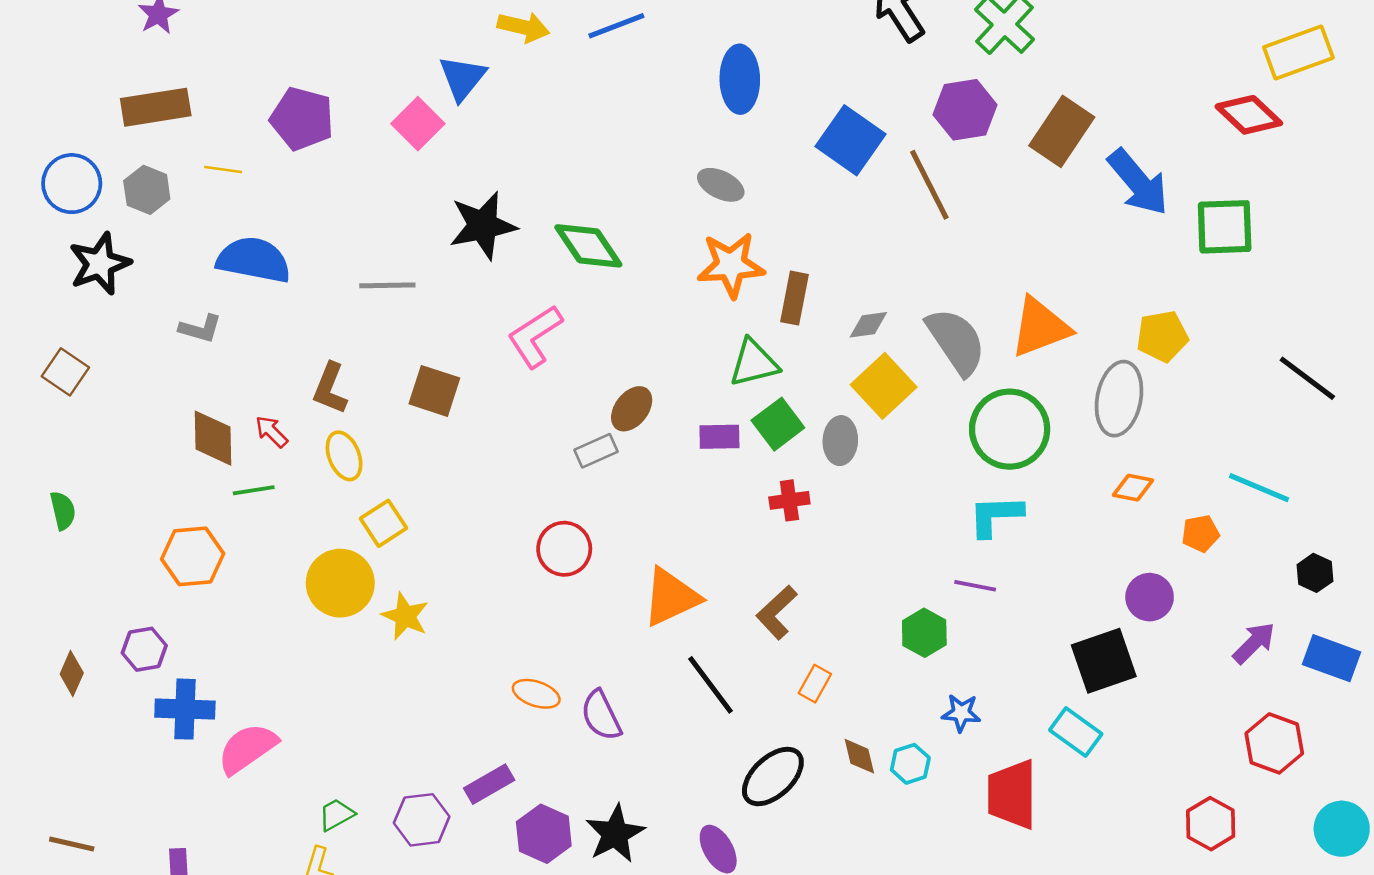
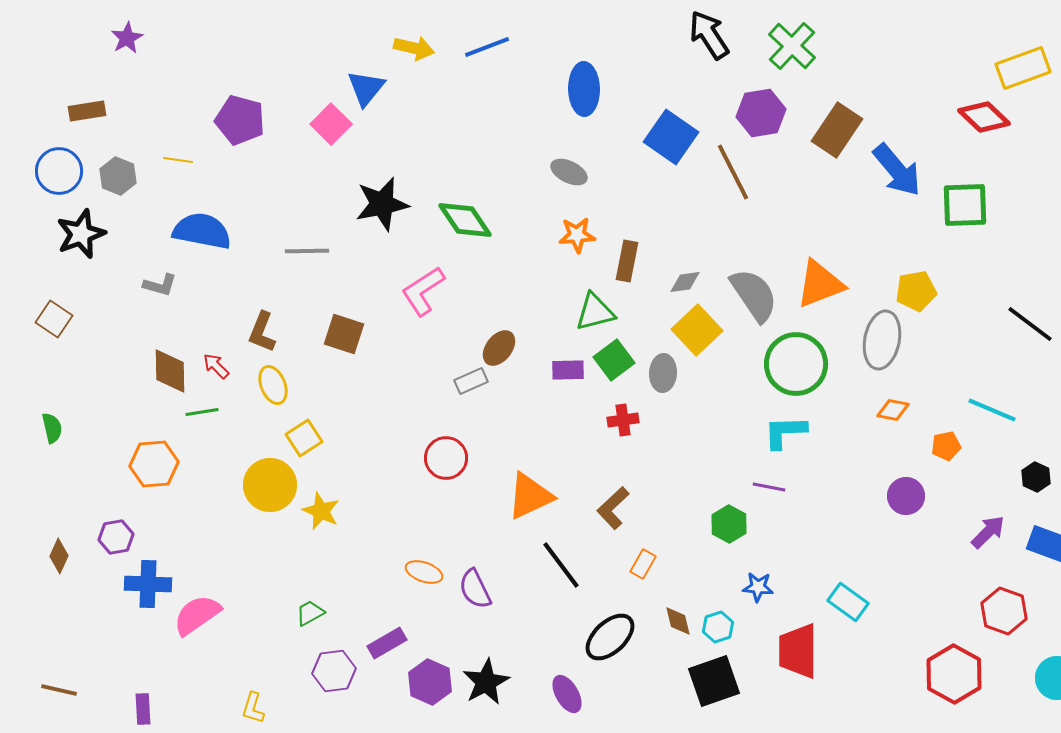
brown rectangle: (156, 107) -> (87, 111), moved, size x0.7
orange star: (731, 265) -> (577, 235), size x0.7
black square: (1104, 661) -> (714, 681), moved
green trapezoid: (336, 815) -> (310, 613), moved
red hexagon: (1211, 824) -> (954, 674), size x1.4

